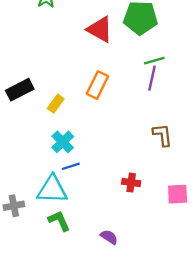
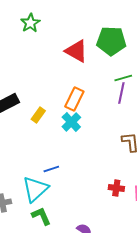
cyan cross: (63, 142) -> (71, 122), moved
red cross: (131, 183) -> (116, 188), moved
cyan triangle: (52, 189) -> (35, 189), turned -44

